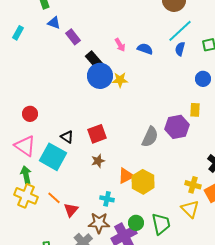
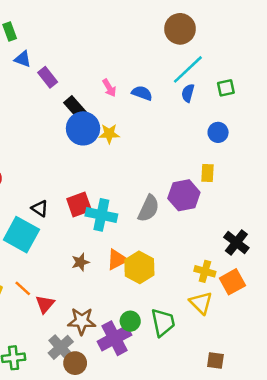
brown star: (98, 161) -> (80, 262), moved
cyan cross: (107, 199) -> (101, 215), moved, size x1.6

